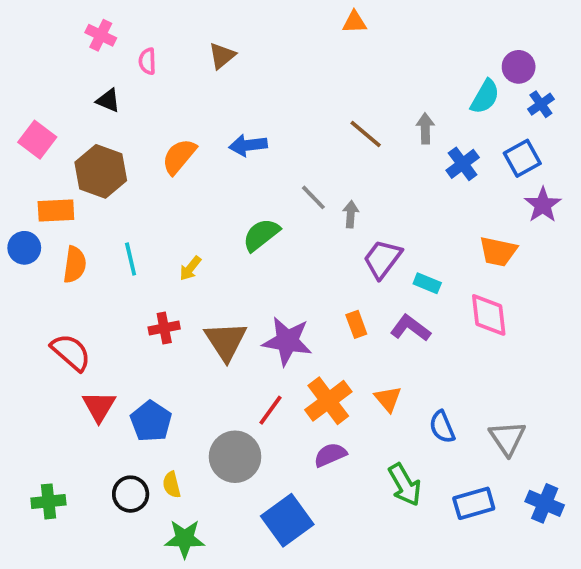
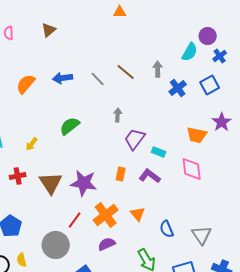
gray line: (313, 197) -> (98, 79), moved
purple star: (543, 205) -> (222, 122), moved
orange rectangle: (356, 324) -> (121, 174), turned 32

